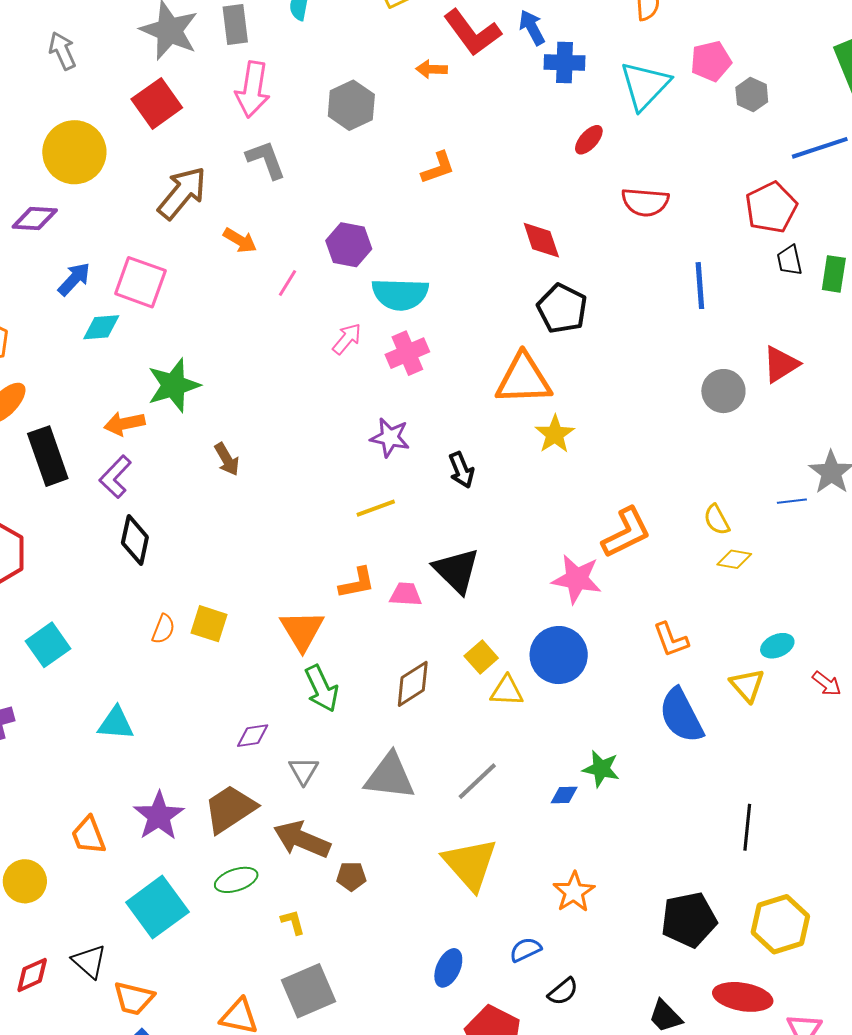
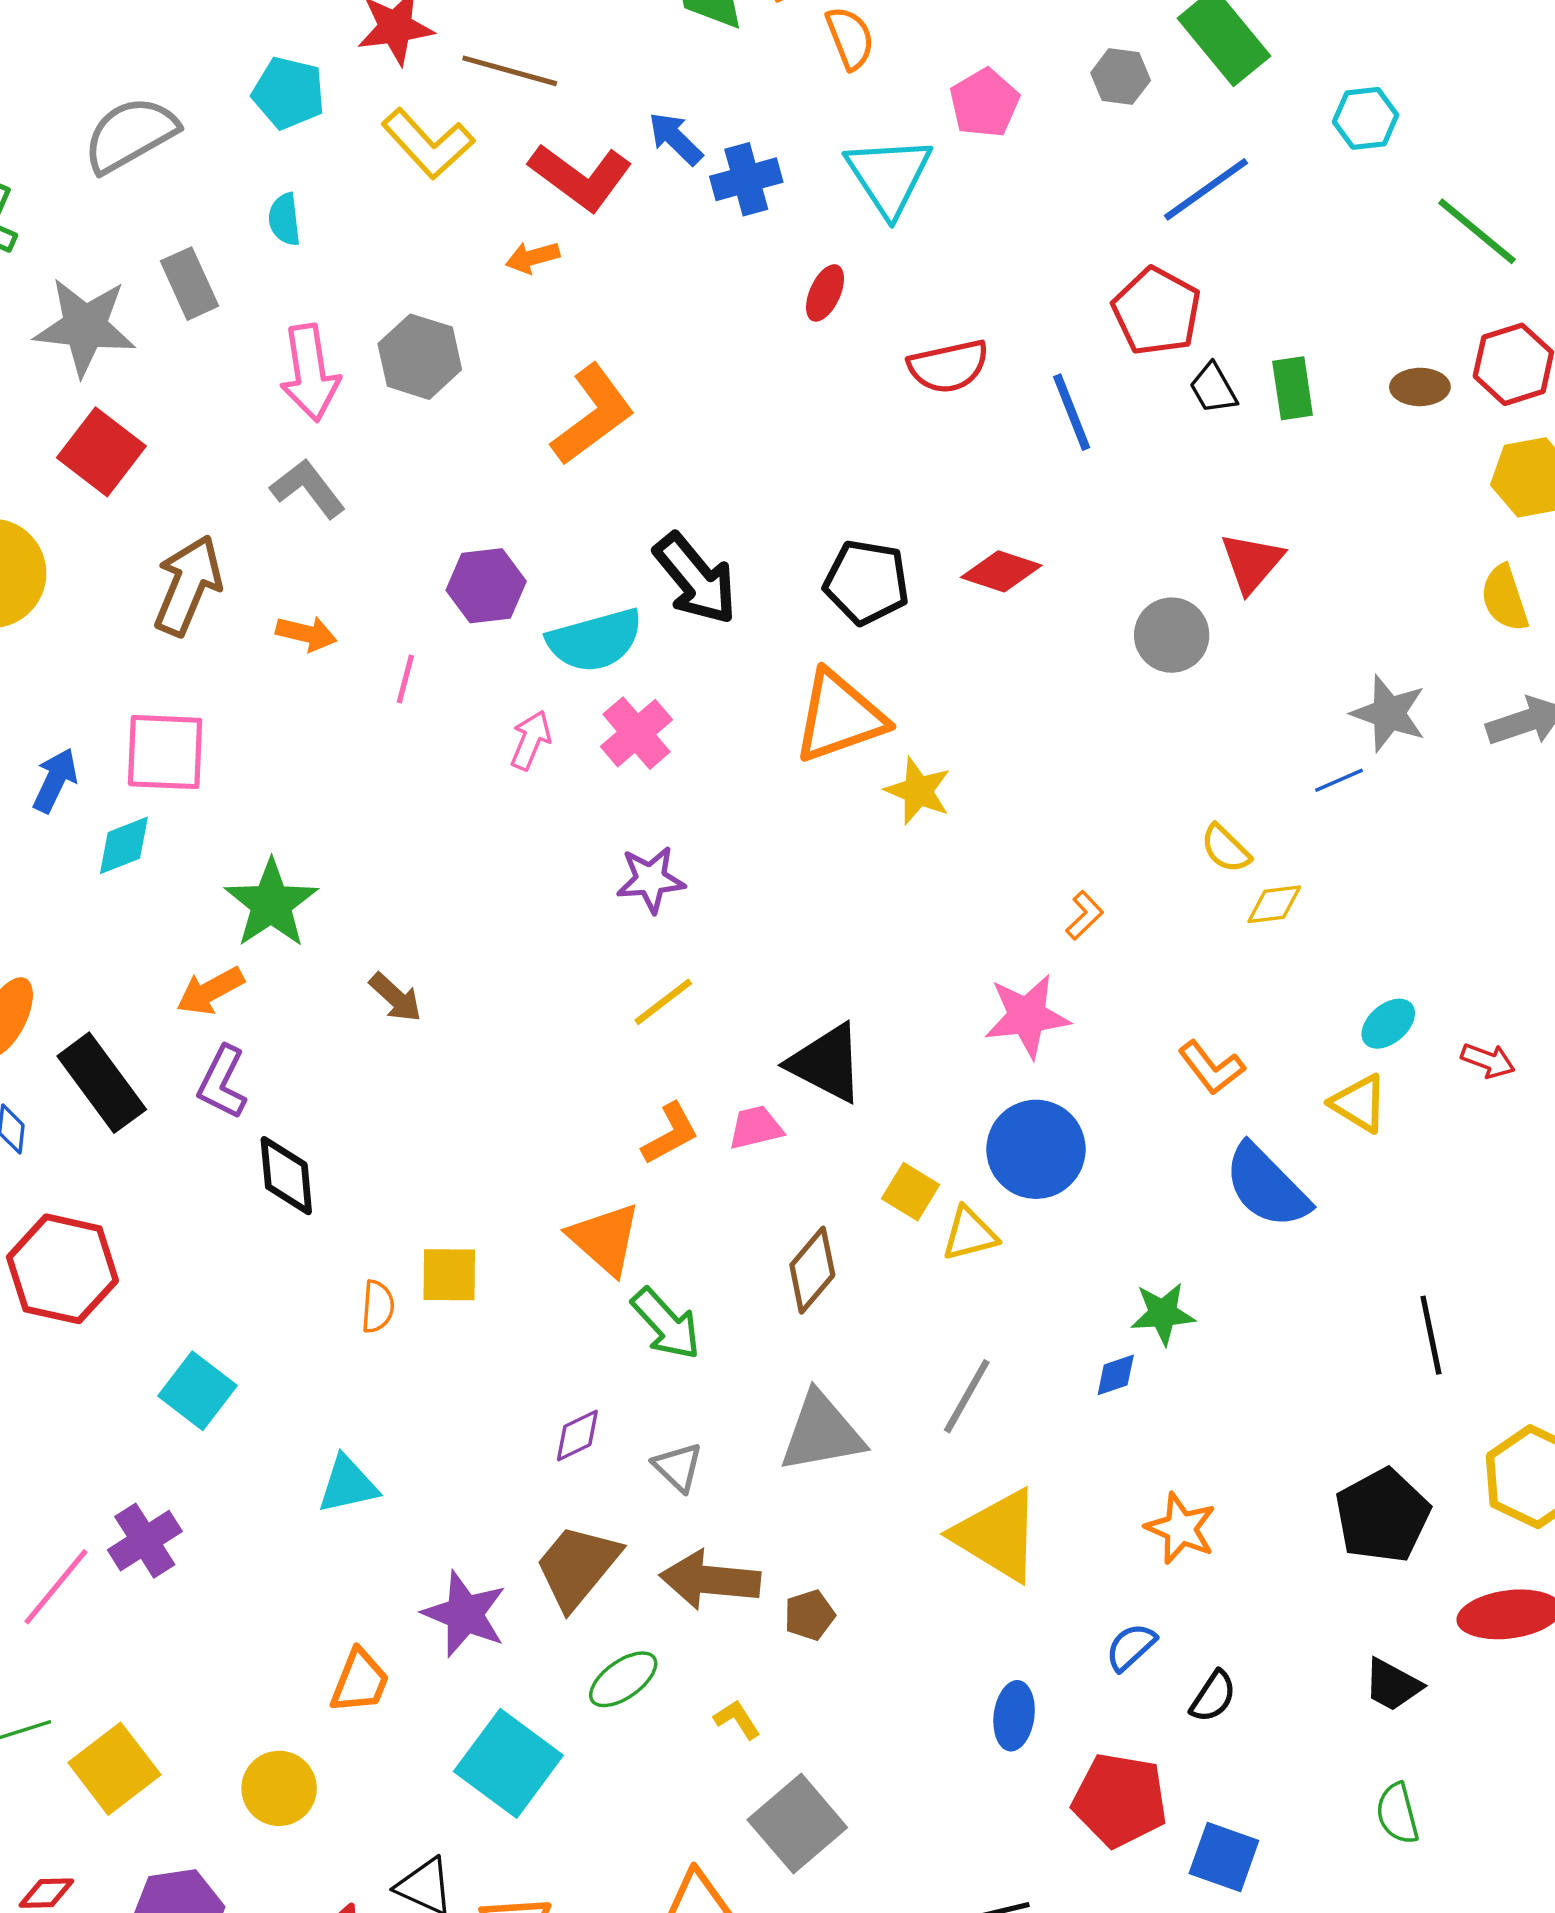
pink arrow: (253, 89) -> (310, 373), moved
gray hexagon: (752, 95) -> (1121, 77), moved
orange L-shape: (438, 168) -> (593, 415), size x1.6
red diamond: (541, 240) -> (1001, 571), moved, turned -36
blue line: (700, 286) -> (1072, 412), moved
black arrow: (461, 470) -> (695, 579), moved, size x1.6
orange L-shape: (626, 533) -> (1084, 915), size x0.5
orange trapezoid: (89, 835) -> (360, 1681), turned -120

